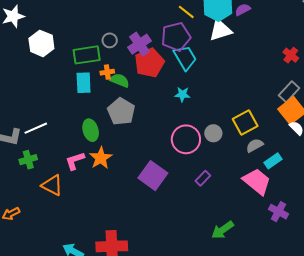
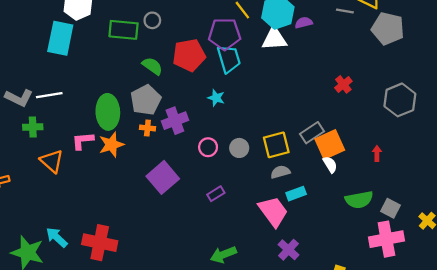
purple cross: (140, 44) -> (175, 121), moved
orange cross: (107, 72) -> (147, 128), moved
cyan rectangle: (84, 83) -> (60, 38), moved, size x1.4
gray rectangle: (289, 92) -> (312, 133), moved
green ellipse: (91, 130) -> (108, 112), size x1.4
pink circle: (186, 139) -> (208, 147), size x0.6

